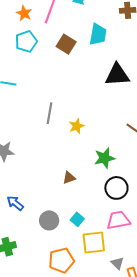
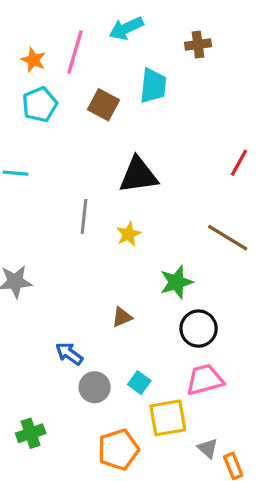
black triangle: (117, 75) -> (138, 175), moved
blue arrow: (15, 203) -> (69, 354), moved

